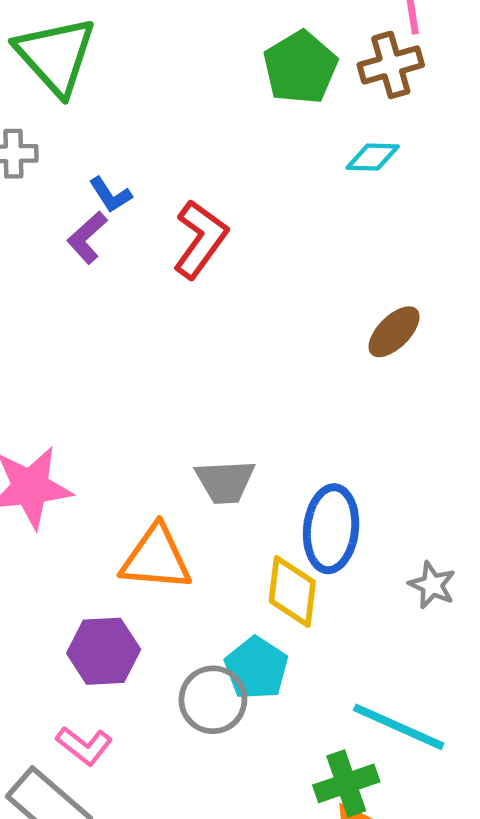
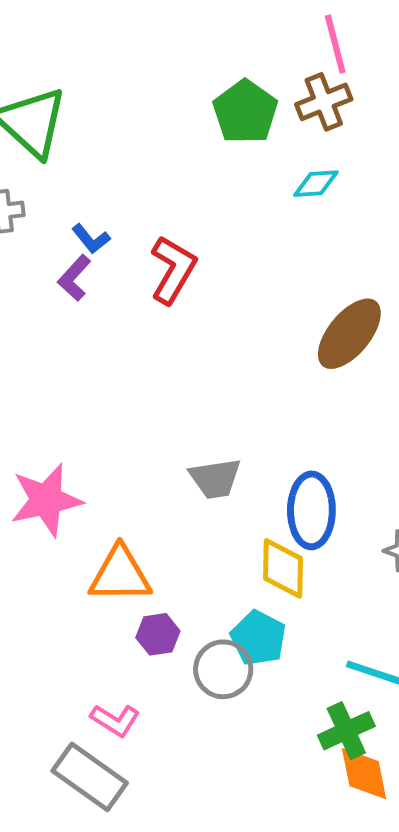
brown ellipse: (394, 332) -> (349, 334), size x1.5
orange triangle: (156, 558) -> (120, 575), moved
purple hexagon: (104, 651) -> (158, 634), moved, size x0.7

